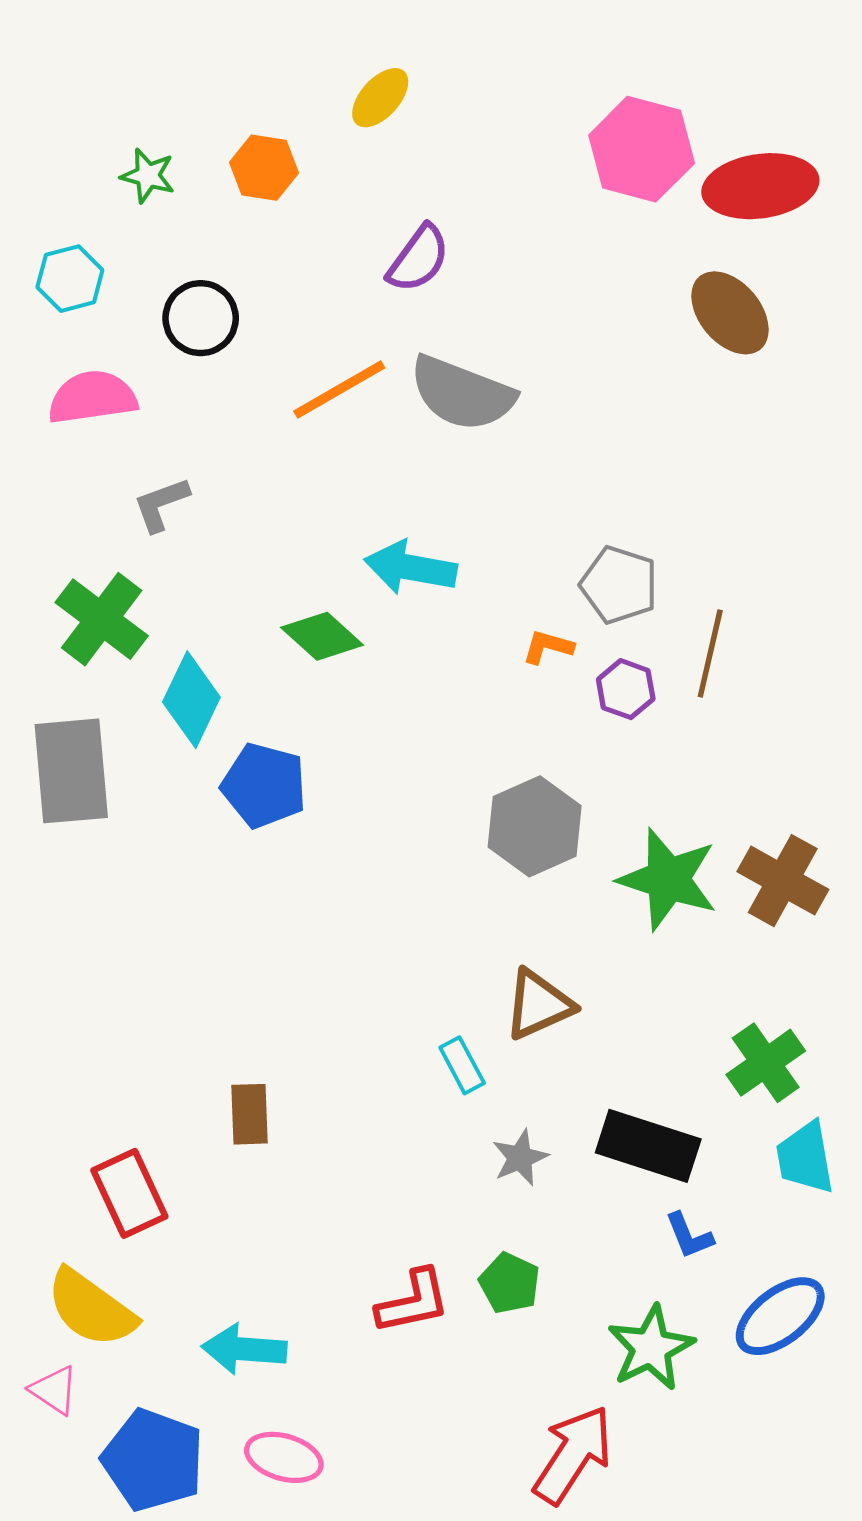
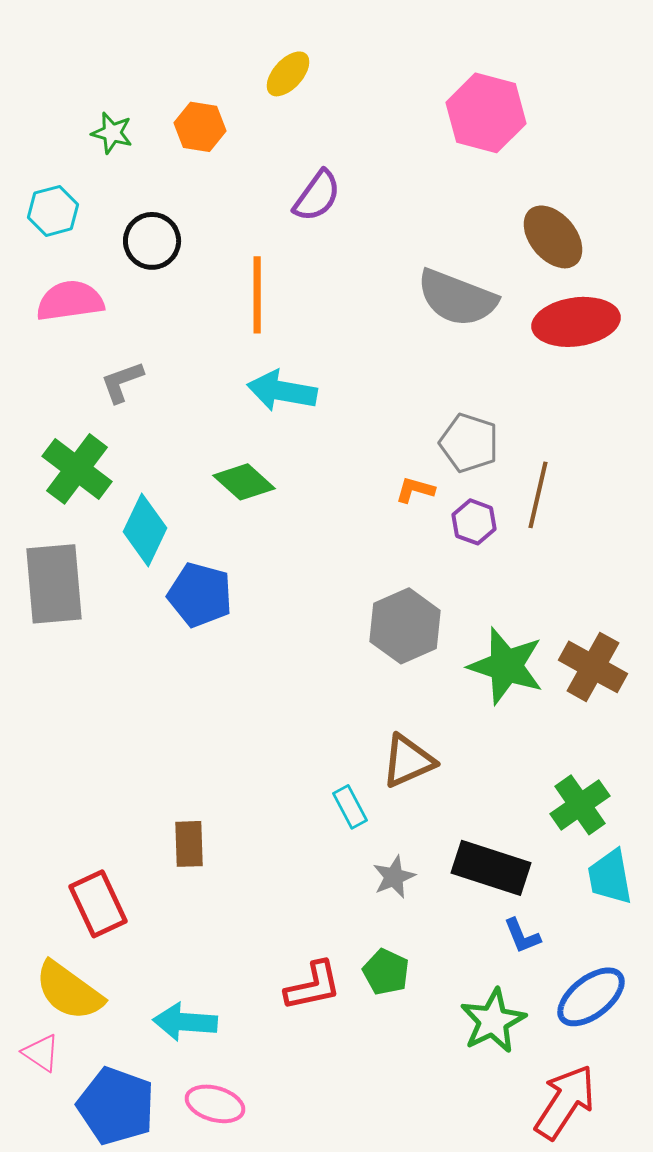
red ellipse: (760, 186) -> (576, 322), moved
orange line: (339, 389) -> (257, 295), turned -60
gray semicircle: (462, 393) -> (457, 298), moved
cyan arrow: (411, 568) -> (282, 391), moved
red arrow: (573, 1455) -> (565, 1102), moved

